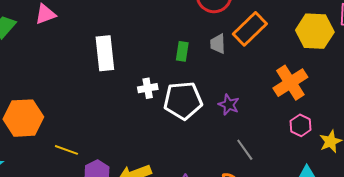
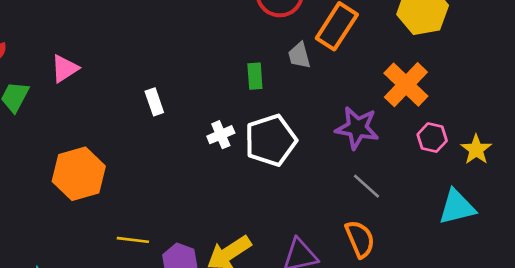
white rectangle: (105, 53) -> (154, 102), size x0.6
purple star: (229, 105) -> (357, 128), moved, size x1.5
orange hexagon: (23, 118) -> (79, 174), moved

